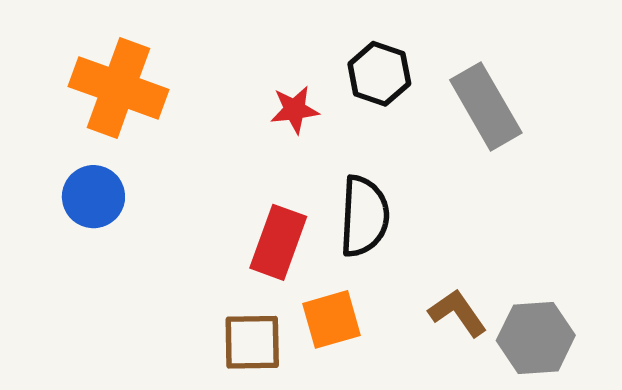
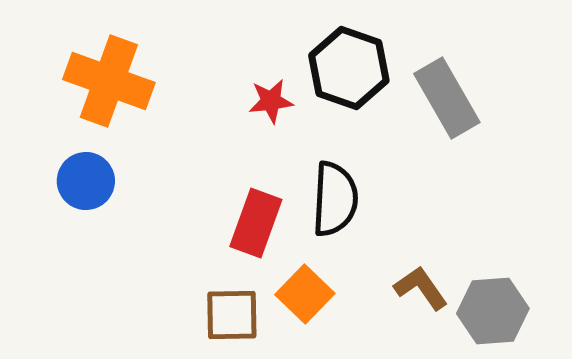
black hexagon: (379, 74) -> (349, 68), size x1.4
orange square: (332, 319) -> (305, 294), turned -30

